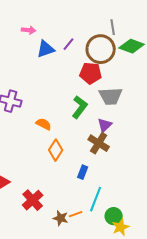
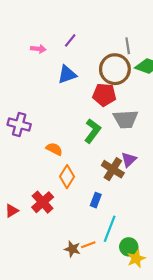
purple line: (69, 44) -> (70, 40), moved
blue triangle: (46, 49) -> (67, 74), moved
purple triangle: (105, 125) -> (129, 160), moved
red cross: (33, 200) -> (43, 202), moved

